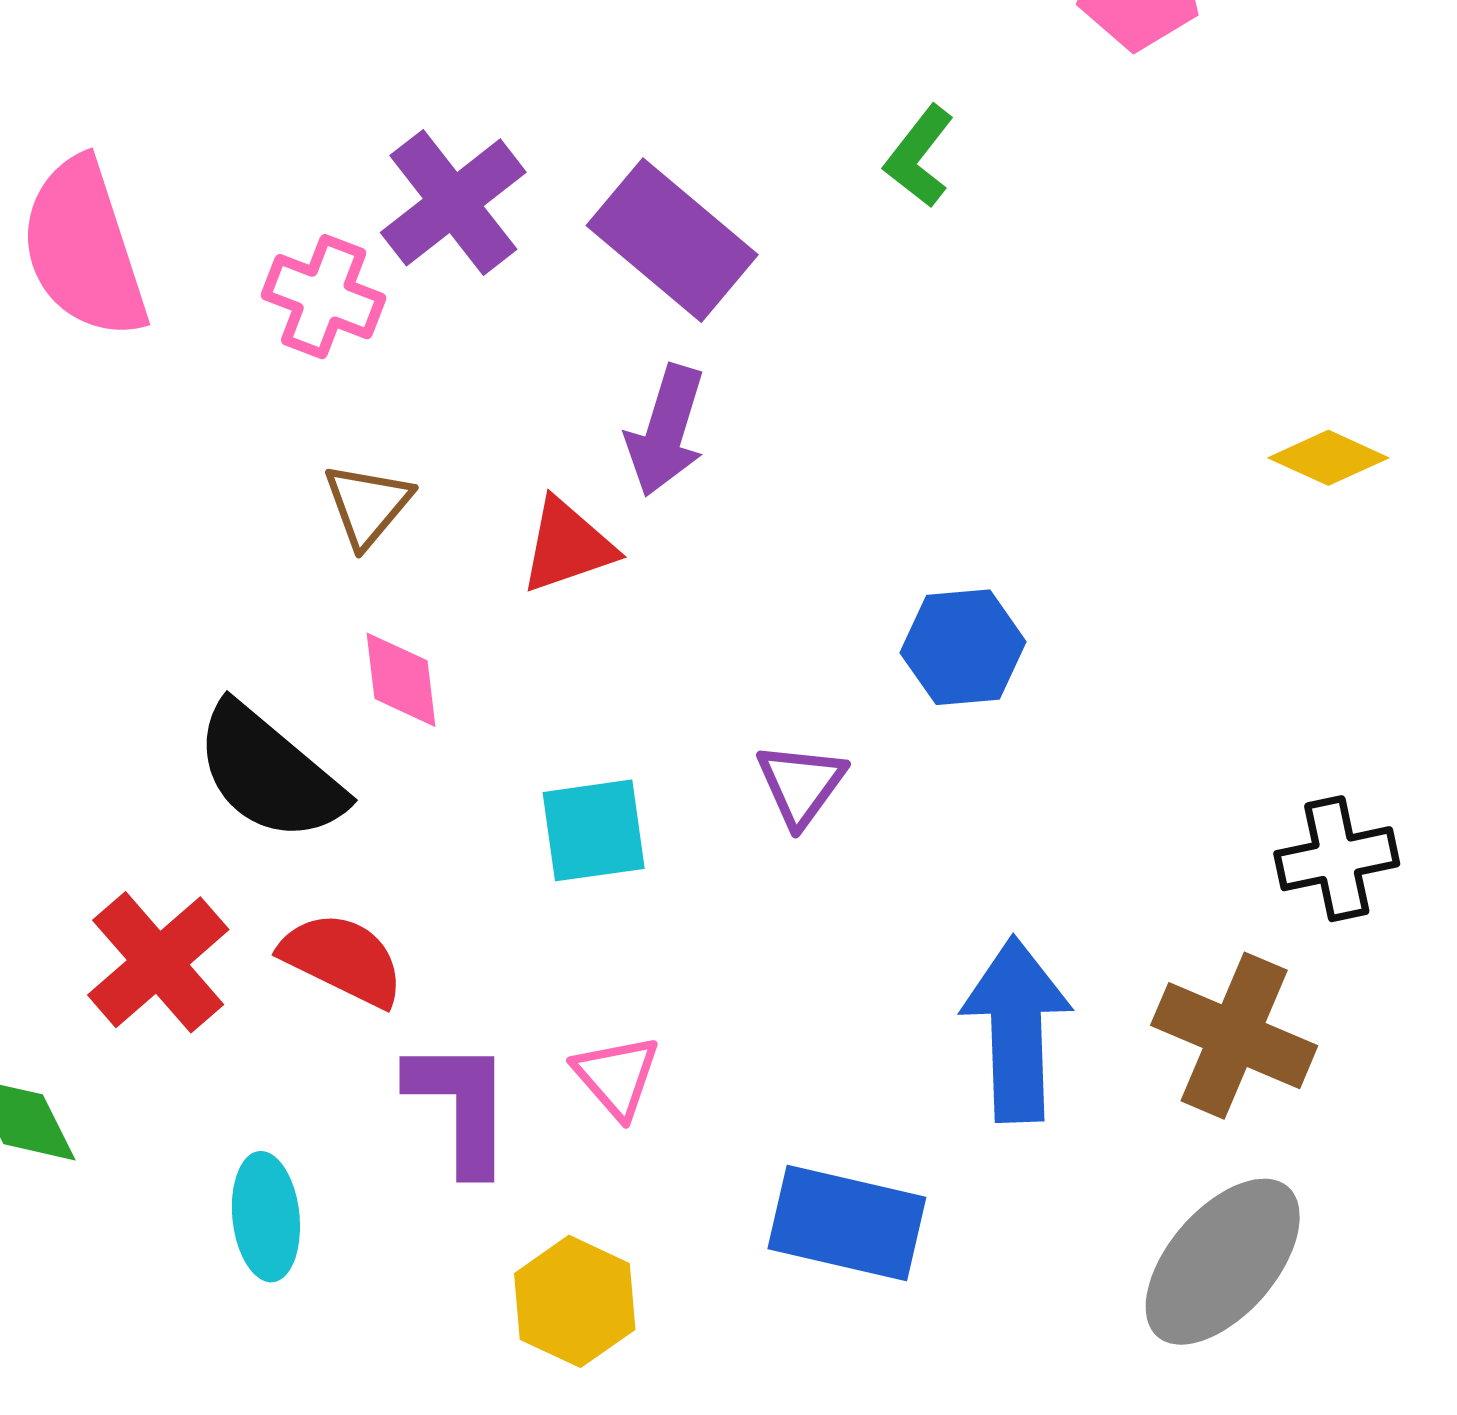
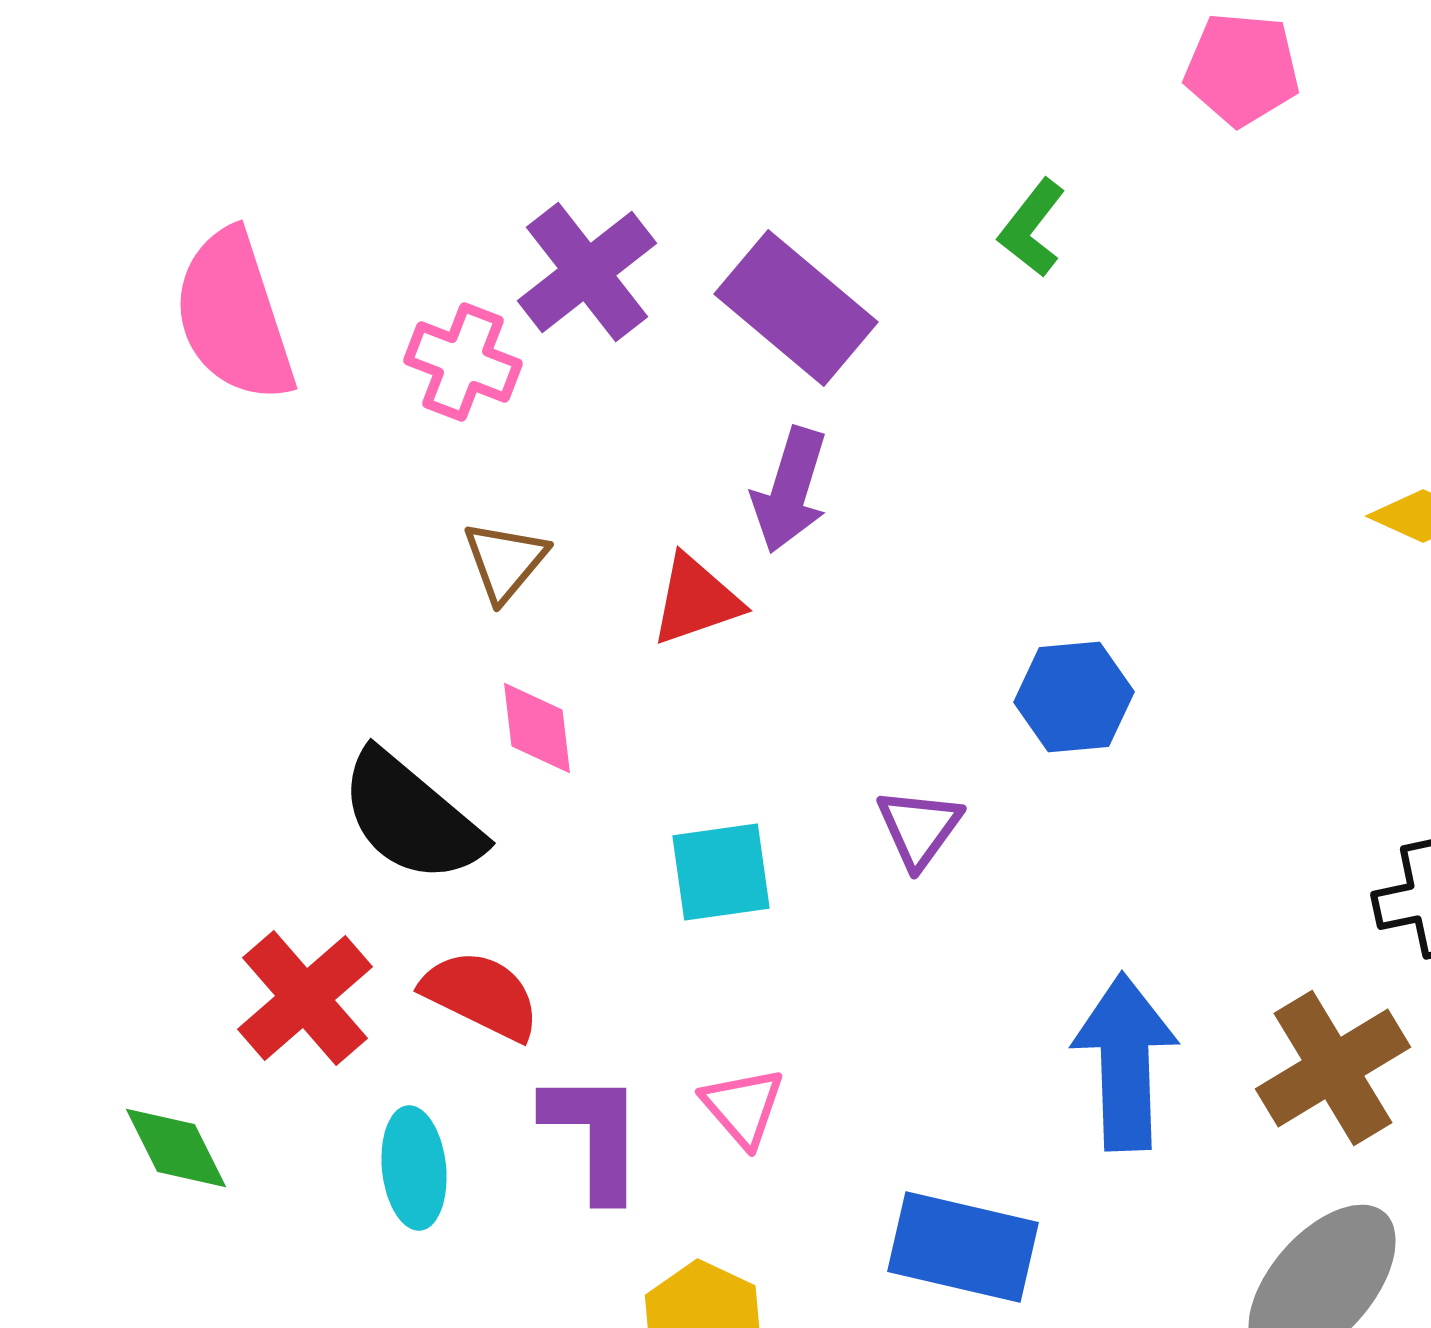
brown cross: (1234, 1036) -> (1333, 1068), turned 36
cyan ellipse: (266, 1217) -> (414, 1168), moved

